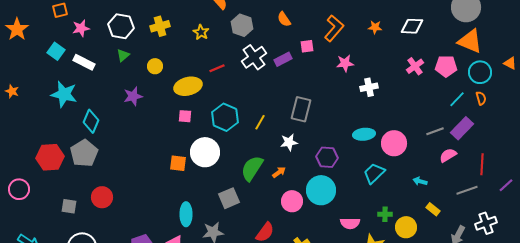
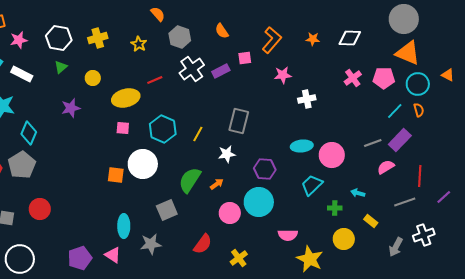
green cross: (385, 214) -> (335, 208), moved

